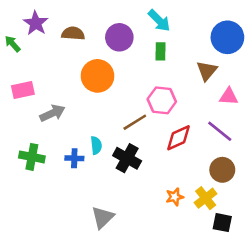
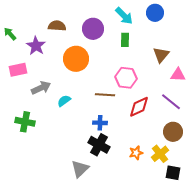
purple star: (36, 23) -> (36, 46), moved
blue circle: (227, 37) -> (155, 13), moved, size x0.7
brown line: (135, 122) -> (105, 95), turned 36
cyan semicircle: (96, 145) -> (64, 101), moved, turned -120
blue cross: (74, 158) -> (100, 123), moved
black cross: (127, 158) -> (99, 145), moved

